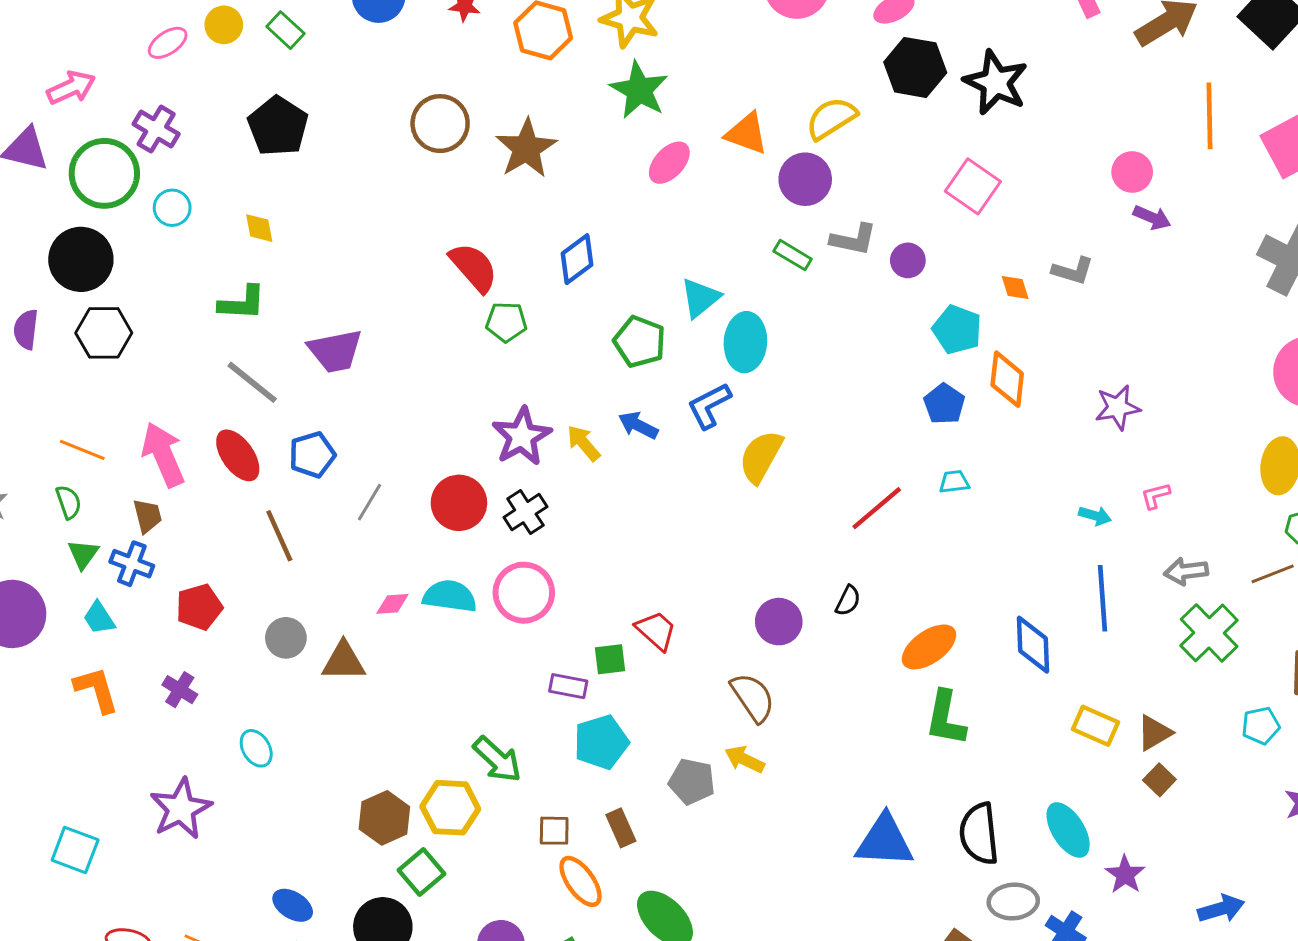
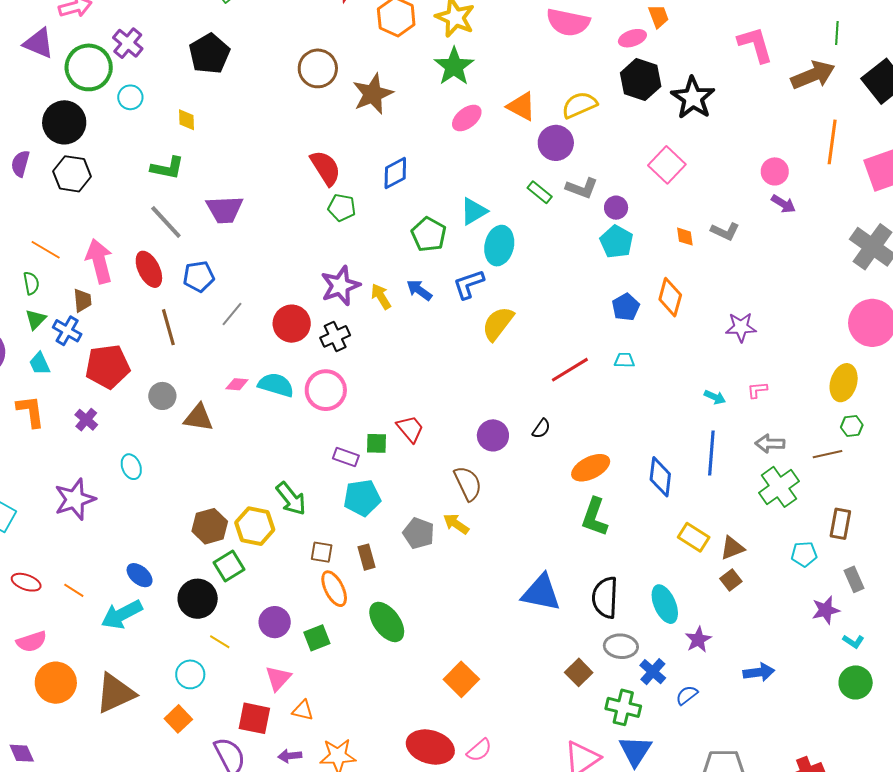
cyan pentagon: (957, 330) -> (617, 242), moved
red pentagon: (199, 607) -> (108, 367), size x1.4

